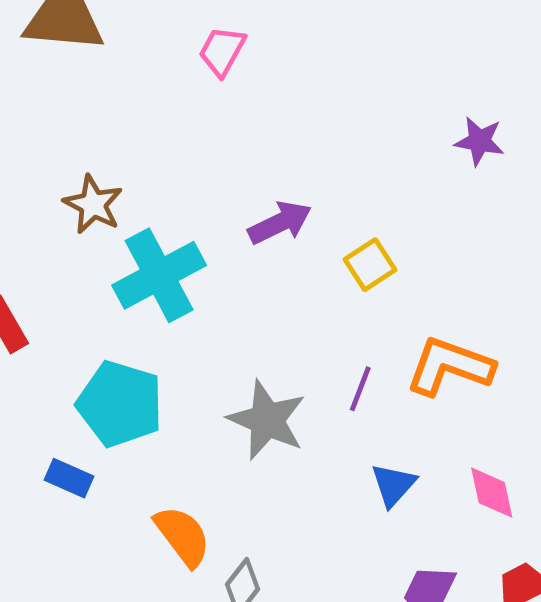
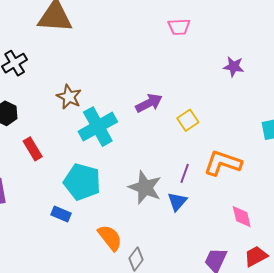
pink trapezoid: (222, 51) -> (179, 27), moved, turned -120
blue triangle: (393, 485) -> (177, 202), moved

